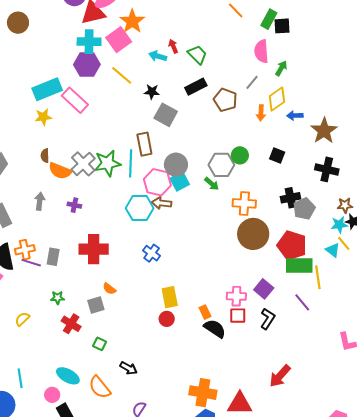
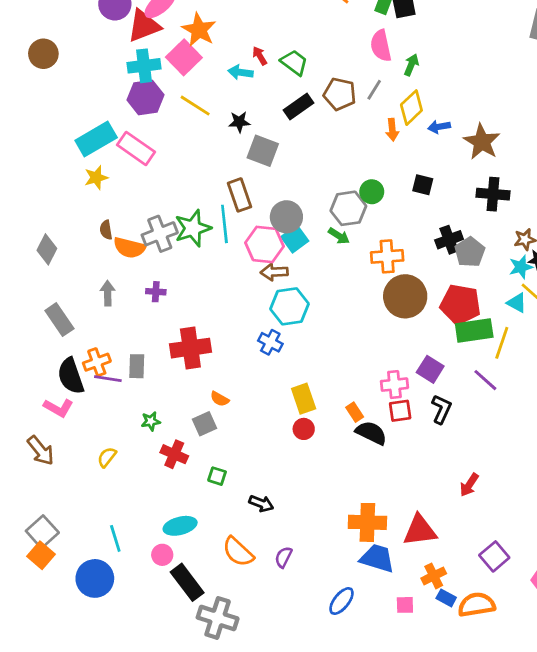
brown pentagon: (225, 100) -> (340, 94), moved
gray cross: (83, 164) -> (160, 234), turned 30
cyan hexagon: (140, 208) -> (289, 306), moved
yellow line: (318, 277) -> (502, 343), turned 35
cyan ellipse: (68, 376) -> (180, 526), turned -35
red arrow: (280, 376) -> (469, 485), size x0.7
orange semicircle: (100, 387) -> (238, 552), moved

